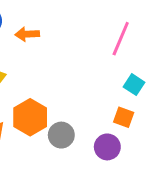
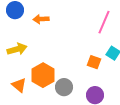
orange square: (124, 117) -> (94, 62), moved

